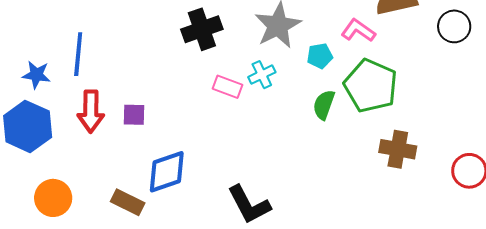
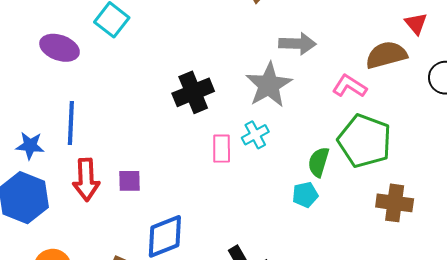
cyan pentagon: (320, 56) -> (305, 195), moved
pink rectangle: (228, 87) -> (222, 149), turned 72

